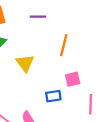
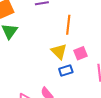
yellow triangle: (25, 63) -> (59, 51), moved

